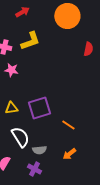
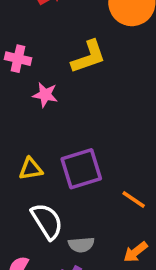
yellow L-shape: (30, 41) -> (89, 57), moved
pink star: (11, 70) -> (45, 95), moved

